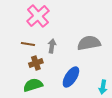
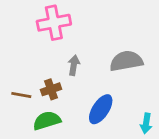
pink cross: (38, 16) -> (54, 23), turned 30
brown line: (28, 44) -> (21, 95), moved

